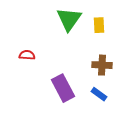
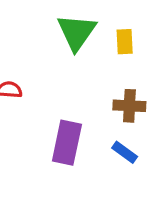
purple rectangle: (63, 88) -> (67, 143), turned 40

